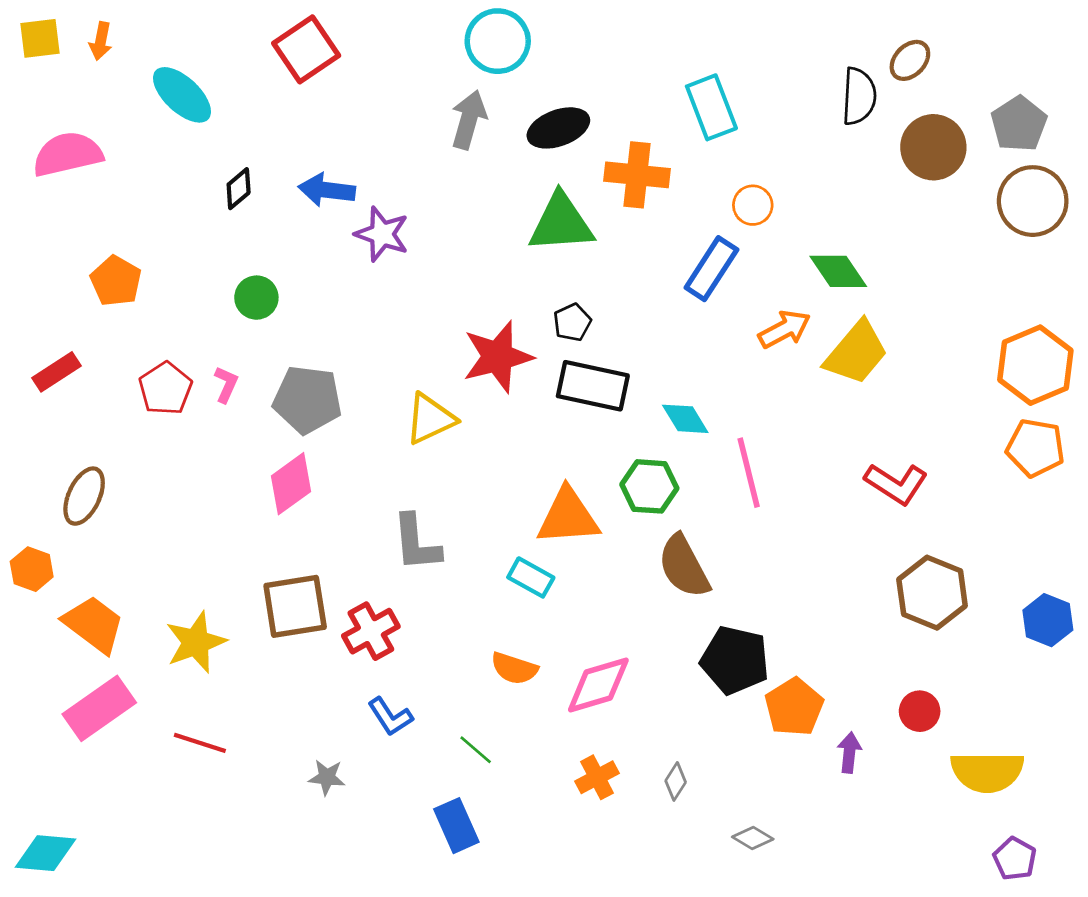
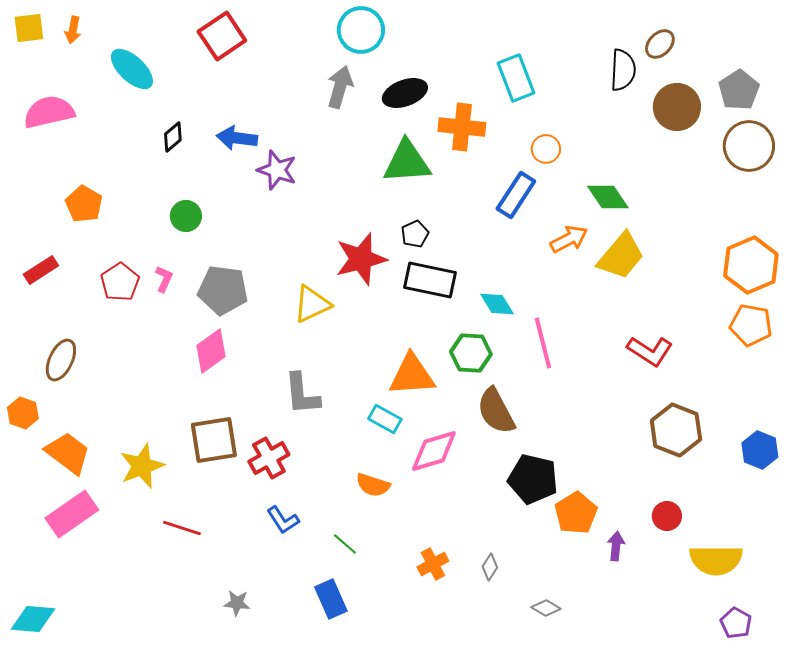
pink diamond: (598, 685) -> (434, 451), moved
red line: (200, 743) -> (182, 528), moved
gray star: (327, 777) -> (237, 603), moved

